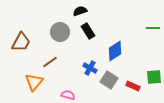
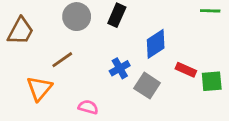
black rectangle: (88, 31) -> (117, 15), turned 56
blue cross: (90, 68) -> (120, 68), turned 32
red rectangle: (133, 86) -> (186, 70), moved

